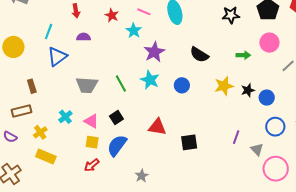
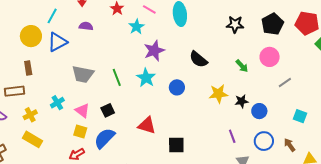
yellow circle: (13, 47) -> (31, 36), moved
green arrow: (243, 55) -> (242, 66), turned 40
purple line: (236, 137) -> (232, 136), moved, turned -48

